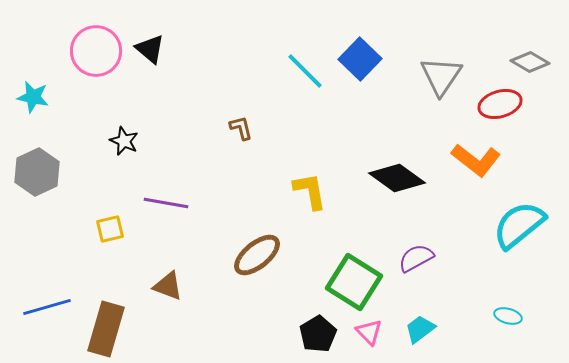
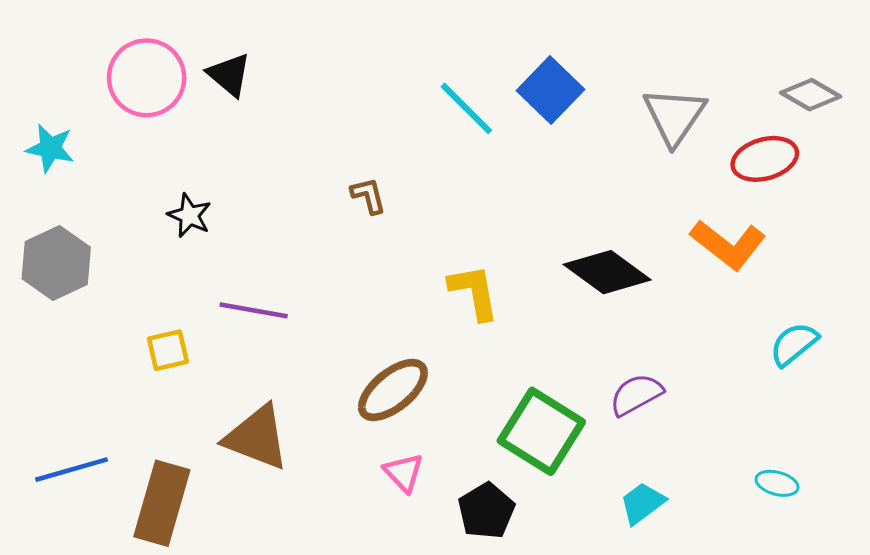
cyan semicircle: (519, 225) -> (794, 344), size x0.6
brown triangle: (168, 286) -> (257, 437), size x1.5
pink triangle: (369, 332) -> (404, 473), moved

